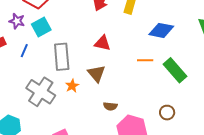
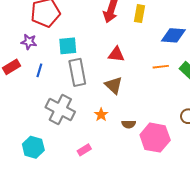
cyan square: (41, 27) -> (68, 46), moved, turned 30
orange star: (72, 86) -> (101, 115), moved
brown semicircle: (110, 106) -> (129, 124), moved

